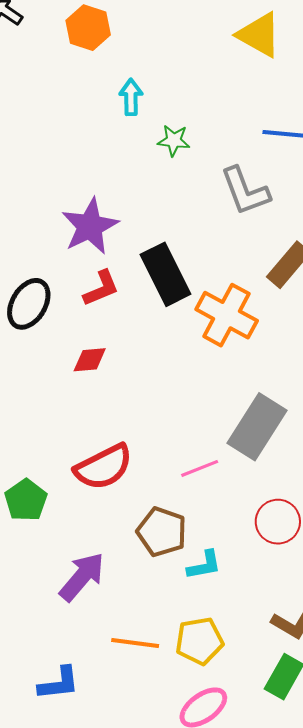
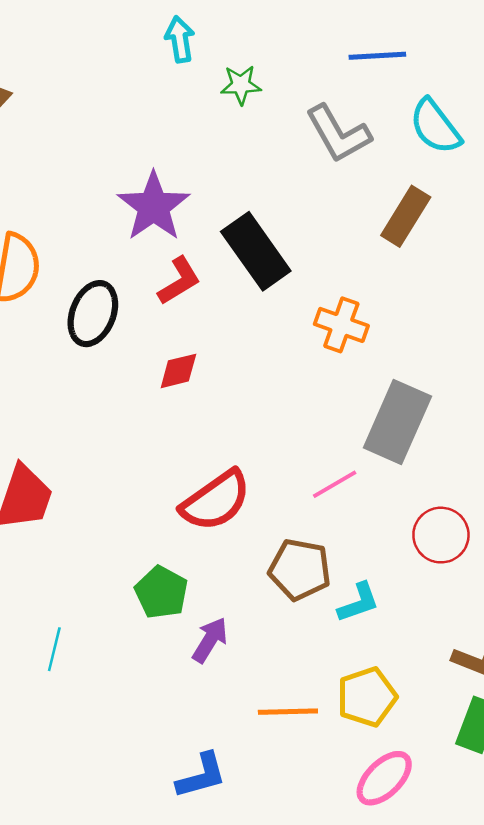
orange cross: (227, 315) -> (341, 325), moved, size x0.7
green pentagon: (26, 500) -> (161, 592), moved
purple arrow: (82, 577) -> (210, 640), size x0.7

